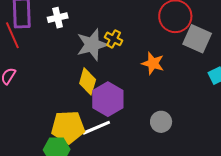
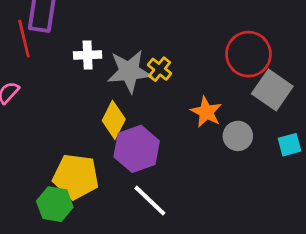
white cross: (58, 18) -> (88, 55), moved
gray circle: (161, 122) -> (238, 136), moved
white line: (96, 128) -> (150, 201), moved, turned 56

